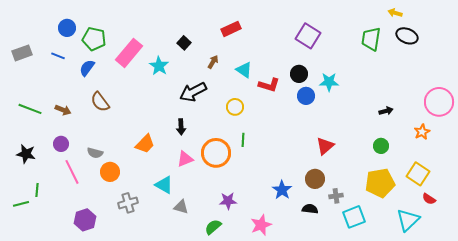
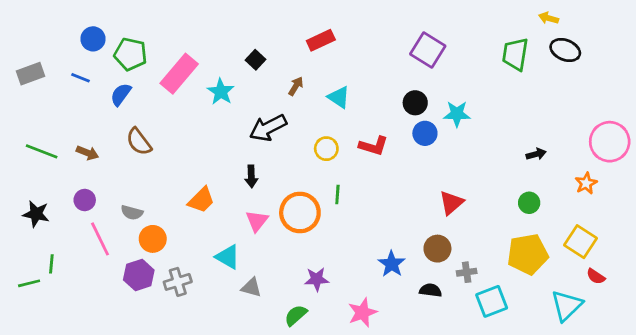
red L-shape: (269, 85) -> (374, 146), moved
pink triangle: (185, 159) -> (257, 221), turned -30
purple hexagon: (85, 220) -> (139, 275), moved

